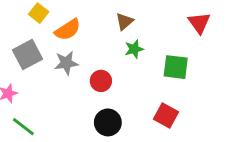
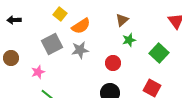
green square: (176, 67) -> (159, 53), turned 36
red circle: (101, 81) -> (113, 63), moved

